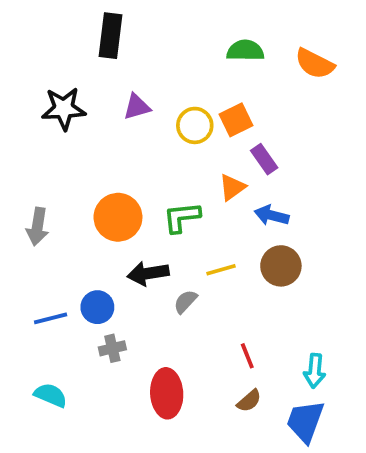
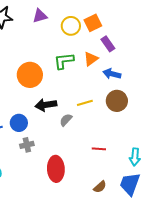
green L-shape: (182, 217) -> (64, 61), moved
red line: (247, 356) -> (99, 149), turned -64
brown semicircle: (249, 401) -> (100, 187), moved

